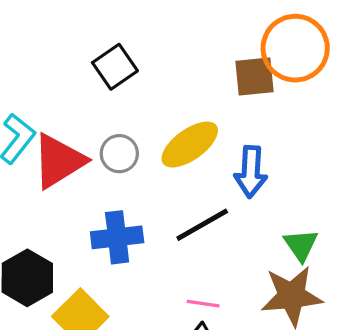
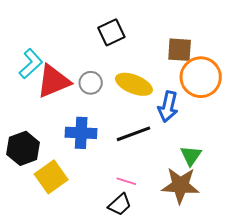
orange circle: (295, 48) -> (201, 77), moved
black square: (115, 67) -> (111, 32), moved
yellow ellipse: (190, 145) -> (134, 84), turned 48

